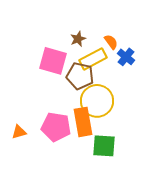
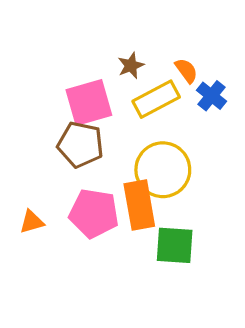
pink square: (53, 61) -> (89, 103), turned -32
brown pentagon: (80, 76) -> (80, 145), moved

